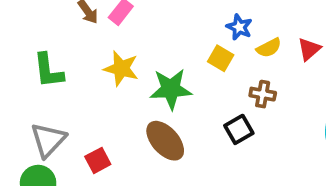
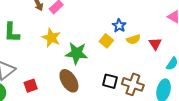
red triangle: (309, 49) -> (155, 44), turned -32
brown cross: (263, 94) -> (133, 84), moved, size x1.5
black square: (239, 129) -> (110, 81), turned 35

